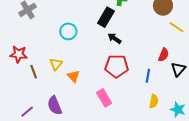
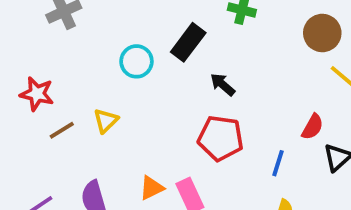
black rectangle: (106, 17) -> (188, 42), moved
brown line: (34, 72) -> (62, 130), turned 72
orange triangle: (73, 76) -> (152, 188), moved, turned 40

